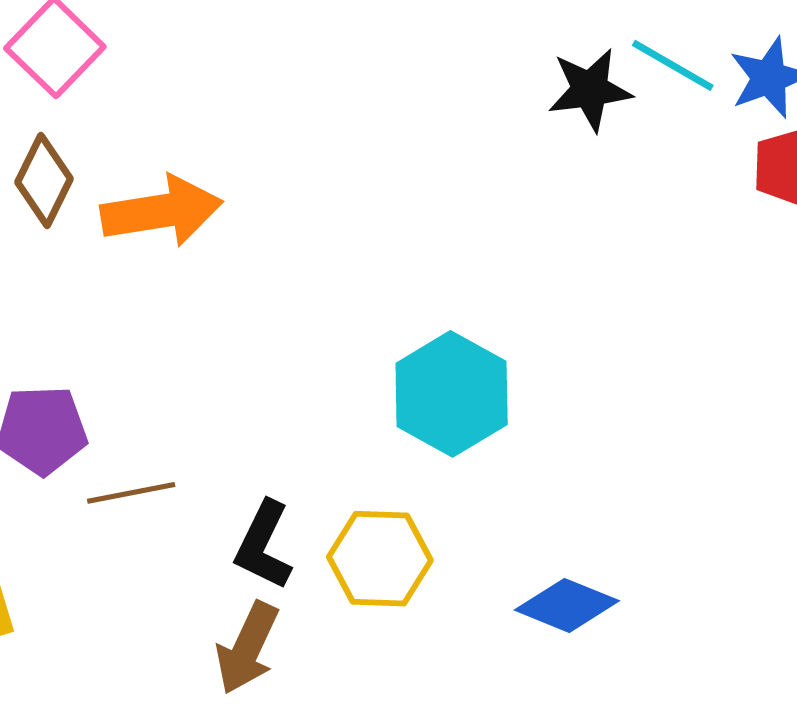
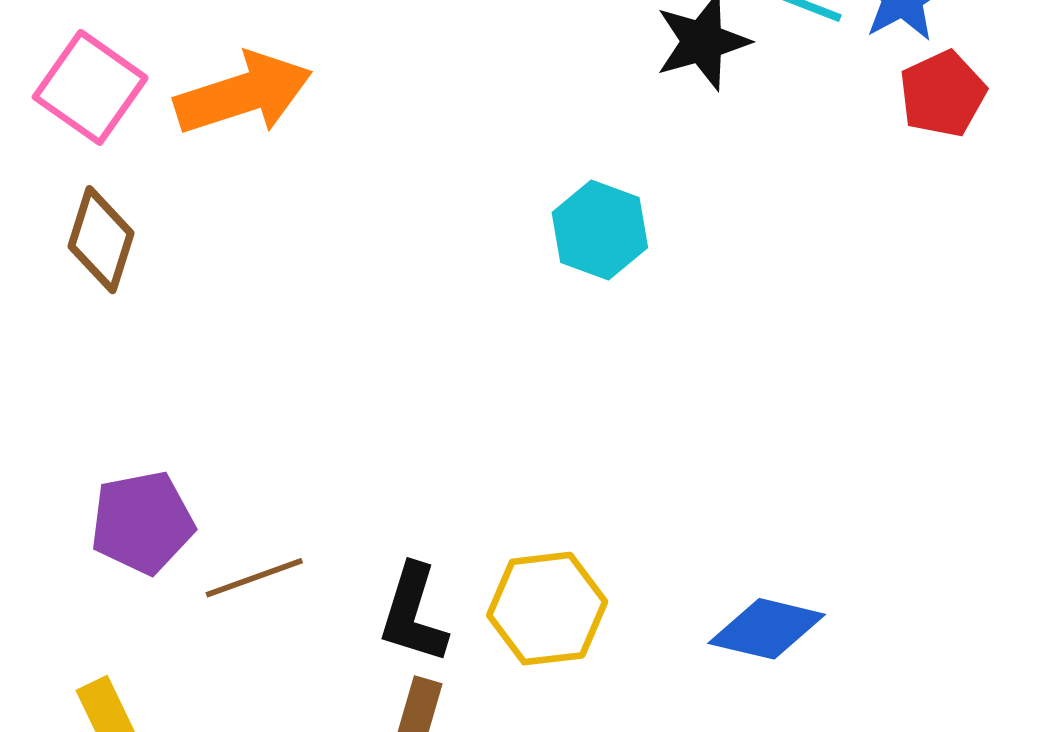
orange arrow: (162, 211) -> (243, 94), moved
cyan hexagon: (452, 394) -> (600, 230), moved, size x0.7

